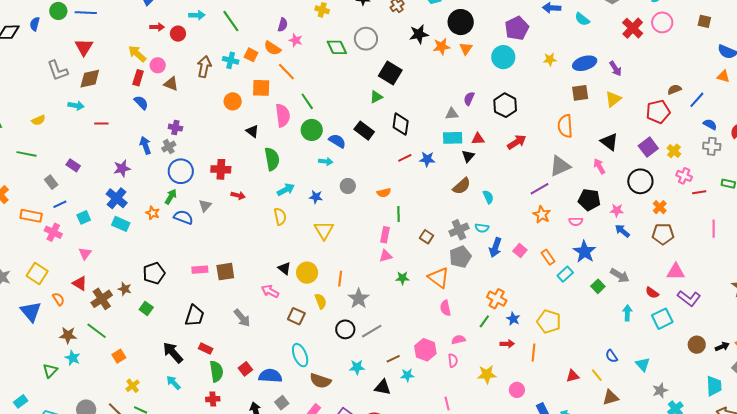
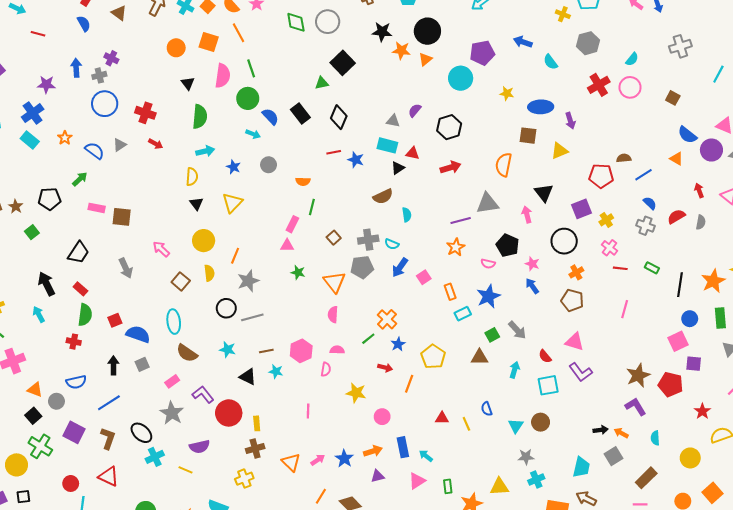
green arrow: (171, 197) -> (80, 179), moved
black triangle: (284, 268) -> (196, 204), moved
brown circle: (697, 345) -> (541, 422), moved
brown triangle: (611, 398) -> (479, 357), moved

